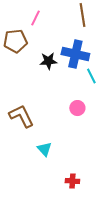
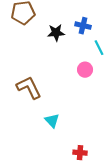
blue cross: (75, 54) -> (83, 26), size x0.6
pink circle: (77, 108) -> (85, 70), moved

